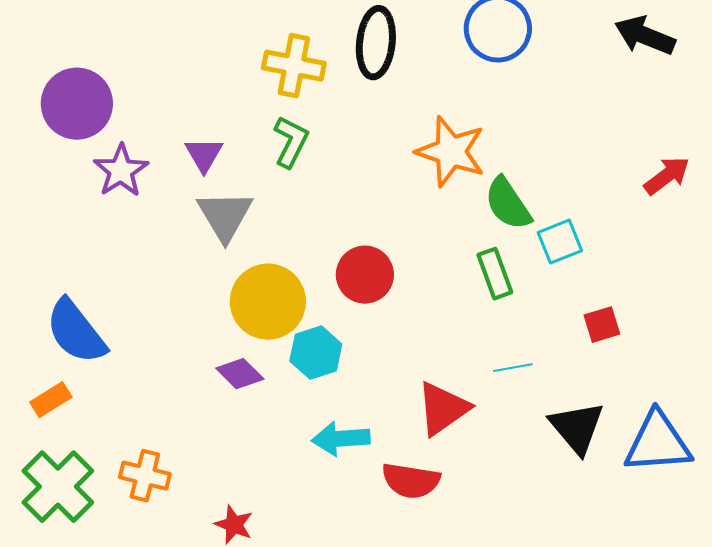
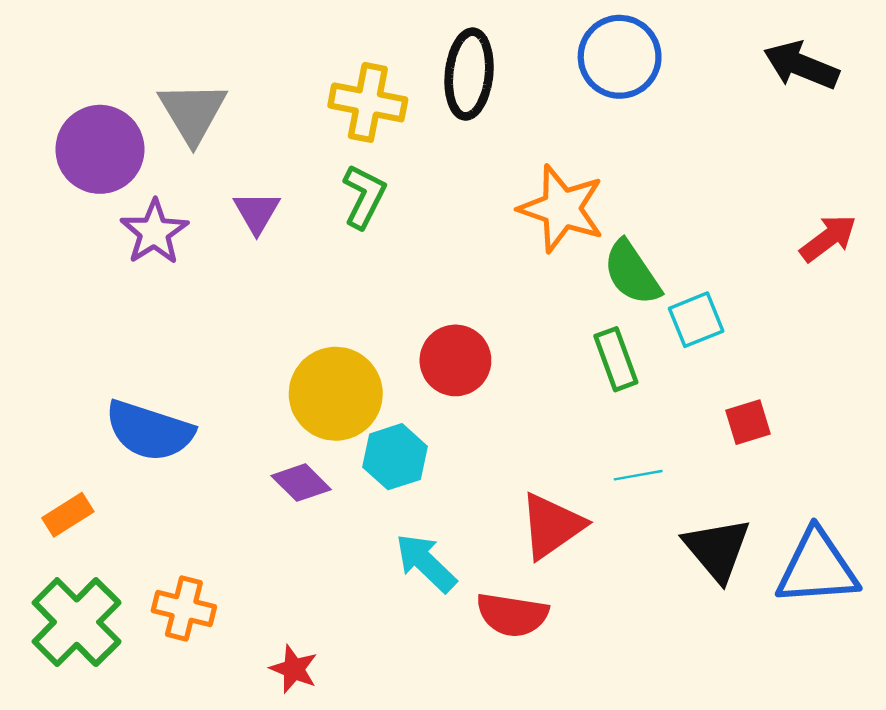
gray triangle: (225, 216) -> (193, 112), moved
blue semicircle: (76, 332) -> (149, 431), moved, turned -34
cyan arrow: (341, 439) -> (426, 563), turned 48

